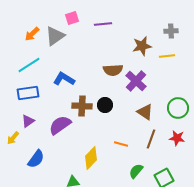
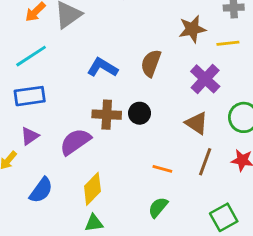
brown semicircle: (113, 70) -> (151, 63), turned 114
blue L-shape: (64, 79) -> (102, 68), moved
purple cross: (136, 81) -> (205, 79), moved
yellow diamond: (91, 158) -> (92, 189), moved
green semicircle: (136, 171) -> (158, 207), moved

